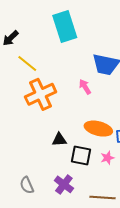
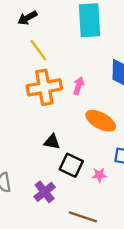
pink arrow: (85, 87) -> (79, 86), moved, turned 35
orange ellipse: (98, 129) -> (101, 121), moved

